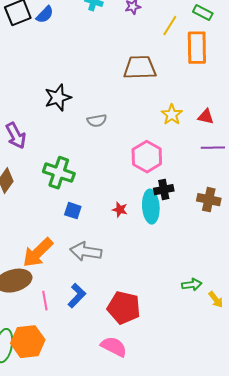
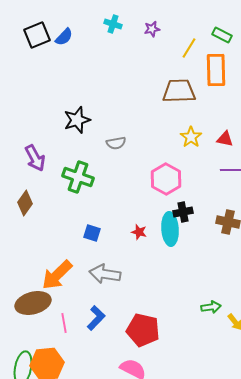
brown trapezoid: (140, 68) -> (179, 91), moved
green cross: (59, 173) -> (78, 177), moved

